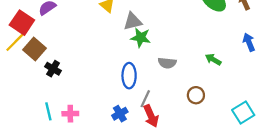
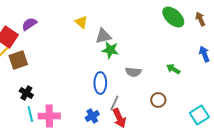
brown square: (35, 49) -> (18, 60), turned 30
black cross: (53, 69) -> (26, 93), moved
pink cross: (70, 114) -> (49, 116), size x1.5

